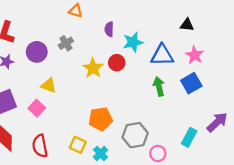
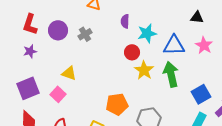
purple circle: (37, 52) -> (58, 30), moved
yellow star: (93, 68) -> (144, 70), moved
blue square: (191, 83) -> (201, 94), moved
green arrow: (159, 86) -> (171, 74), size x1.4

